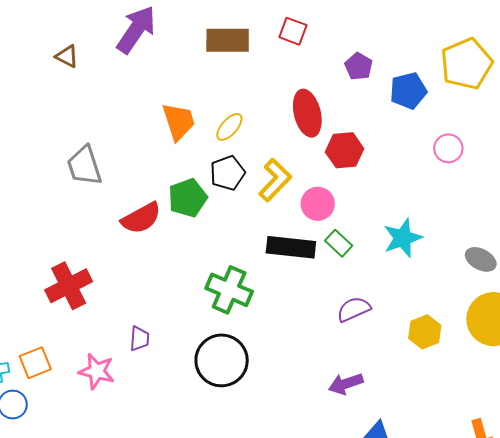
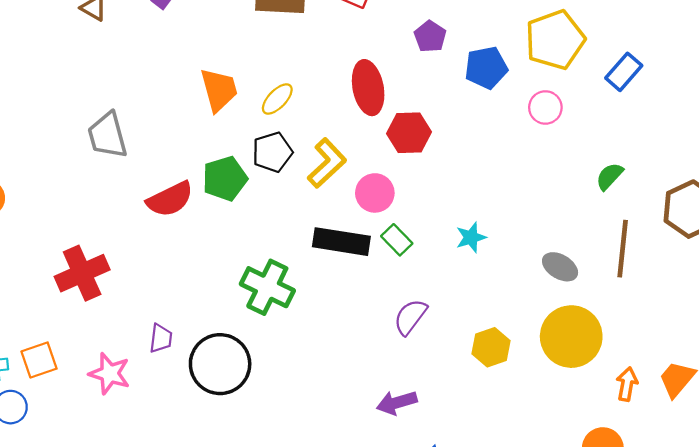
pink circle: (448, 148) -> (545, 107), moved
cyan star: (403, 238) -> (471, 237), size x0.7
purple semicircle: (354, 309) -> (410, 317), turned -32
black circle: (222, 360) -> (220, 364), moved

